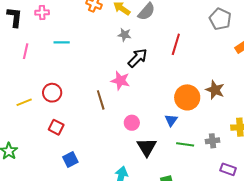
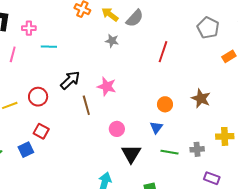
pink cross: (42, 12) -> (29, 28), moved
black arrow: (137, 58) -> (70, 80), moved
orange circle: (187, 97) -> (165, 104), moved, size x0.6
blue square: (70, 160) -> (26, 150), moved

